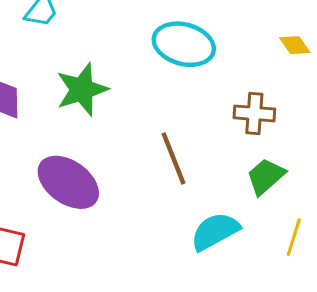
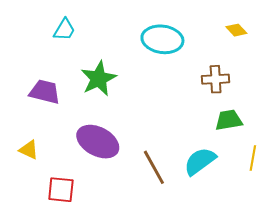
brown line: (173, 158) -> (154, 167), moved
green trapezoid: (266, 176) -> (229, 120), turned 40

